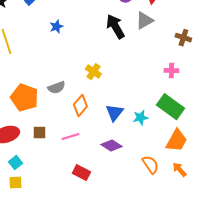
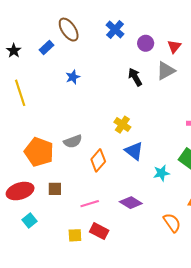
black arrow: (115, 27) -> (135, 77), size x0.7
yellow cross: (93, 72) -> (122, 125), moved
blue triangle: (114, 113) -> (134, 151), moved, turned -30
pink line: (70, 137) -> (90, 204), moved
yellow square: (15, 183) -> (75, 235), moved

